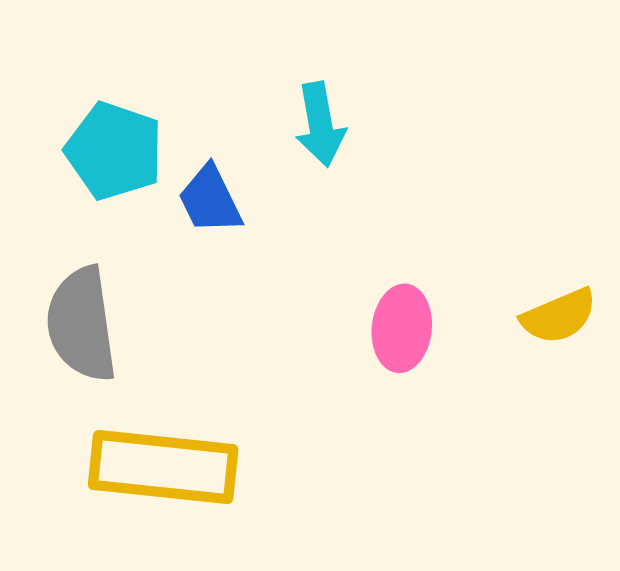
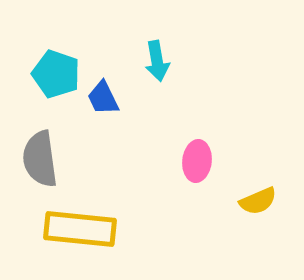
yellow semicircle: (559, 316) -> (258, 201), moved

